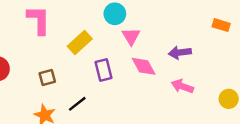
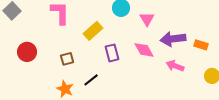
orange rectangle: (221, 25) -> (201, 45), moved
pink triangle: (131, 36) -> (147, 19), moved
purple arrow: (180, 53) -> (173, 39), size x1.4

